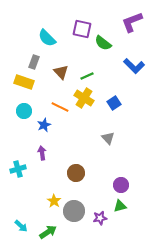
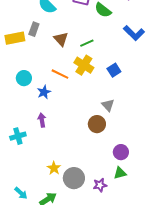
yellow rectangle: (24, 82) -> (15, 38), moved, turned -30
brown circle: (76, 173) -> (97, 124), moved

